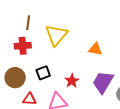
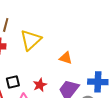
black square: (43, 73) -> (13, 82), moved

